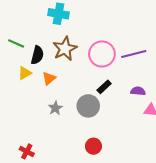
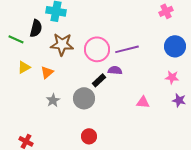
brown star: (65, 49) -> (62, 44), turned 30
black semicircle: (37, 55) -> (36, 28), moved
purple semicircle: (138, 91) -> (115, 70), moved

